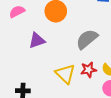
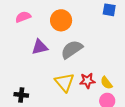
gray semicircle: (87, 39) -> (72, 49), moved

